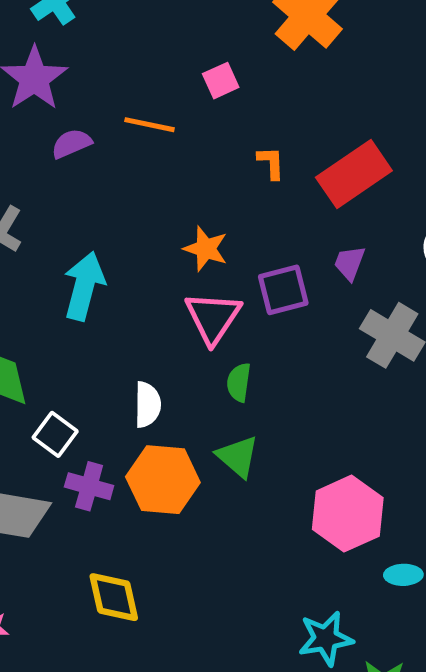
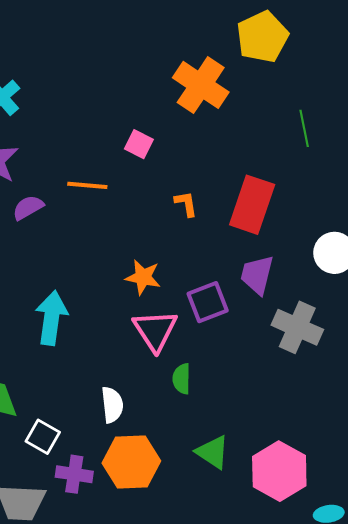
pink square: (221, 81) -> (139, 144), turned -32
red rectangle: (354, 174) -> (252, 205), turned -30
purple trapezoid: (350, 263) -> (257, 275), size x1.4
green triangle: (238, 456) -> (213, 452), moved

